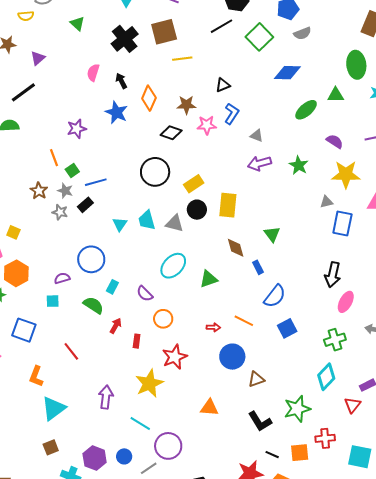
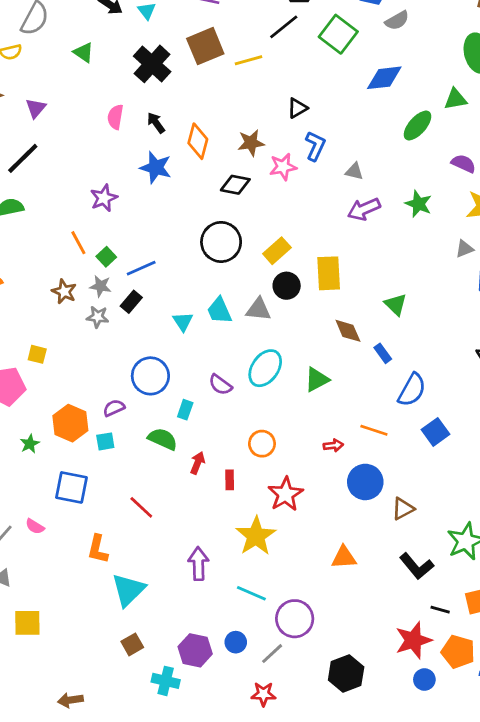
yellow line: (182, 59) -> (249, 60), moved
orange hexagon: (16, 273) -> (70, 423), moved
purple semicircle: (145, 294) -> (220, 385), moved

